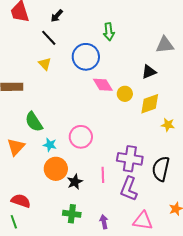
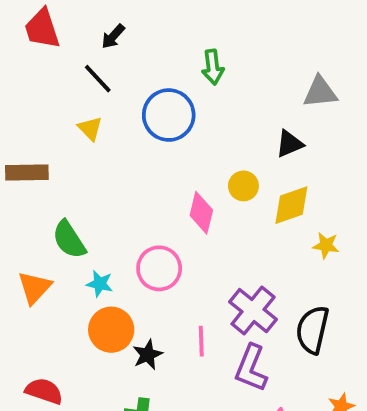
pink diamond: (103, 85) -> (201, 213), moved, turned 45
purple cross: (130, 159) -> (253, 311), turned 30

